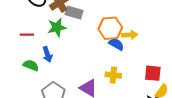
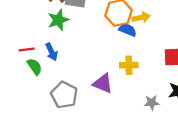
red line: (27, 35) -> (27, 50), moved
green semicircle: (31, 65) -> (35, 67), turned 42

